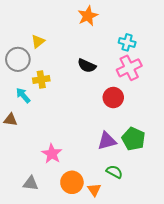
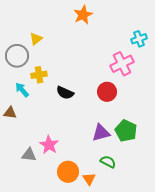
cyan cross: (127, 42) -> (139, 39), moved, turned -35
black semicircle: (87, 66) -> (65, 93), moved
gray triangle: (31, 183) -> (29, 155), moved

